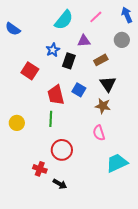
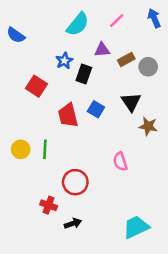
gray circle: (122, 40) -> (148, 67), moved
brown rectangle: (101, 60) -> (126, 59), moved
brown star: (103, 106) -> (148, 126), moved
green line: (51, 119) -> (45, 149), moved
cyan trapezoid: (117, 163) -> (136, 227), moved
black arrow: (60, 184) -> (73, 223), turned -48

